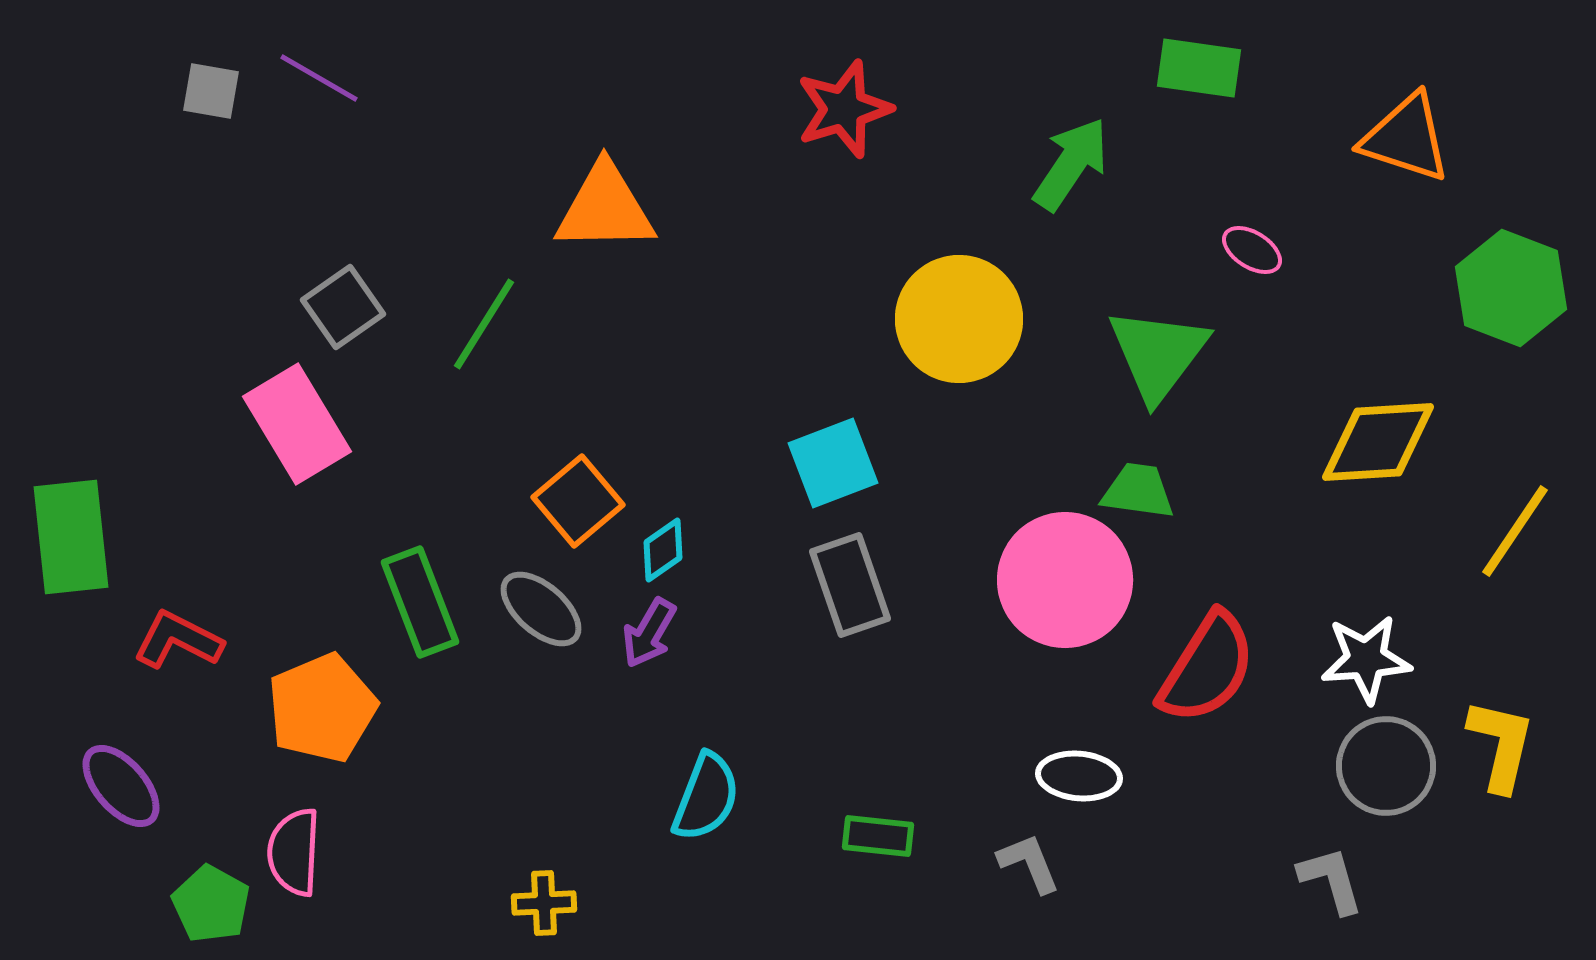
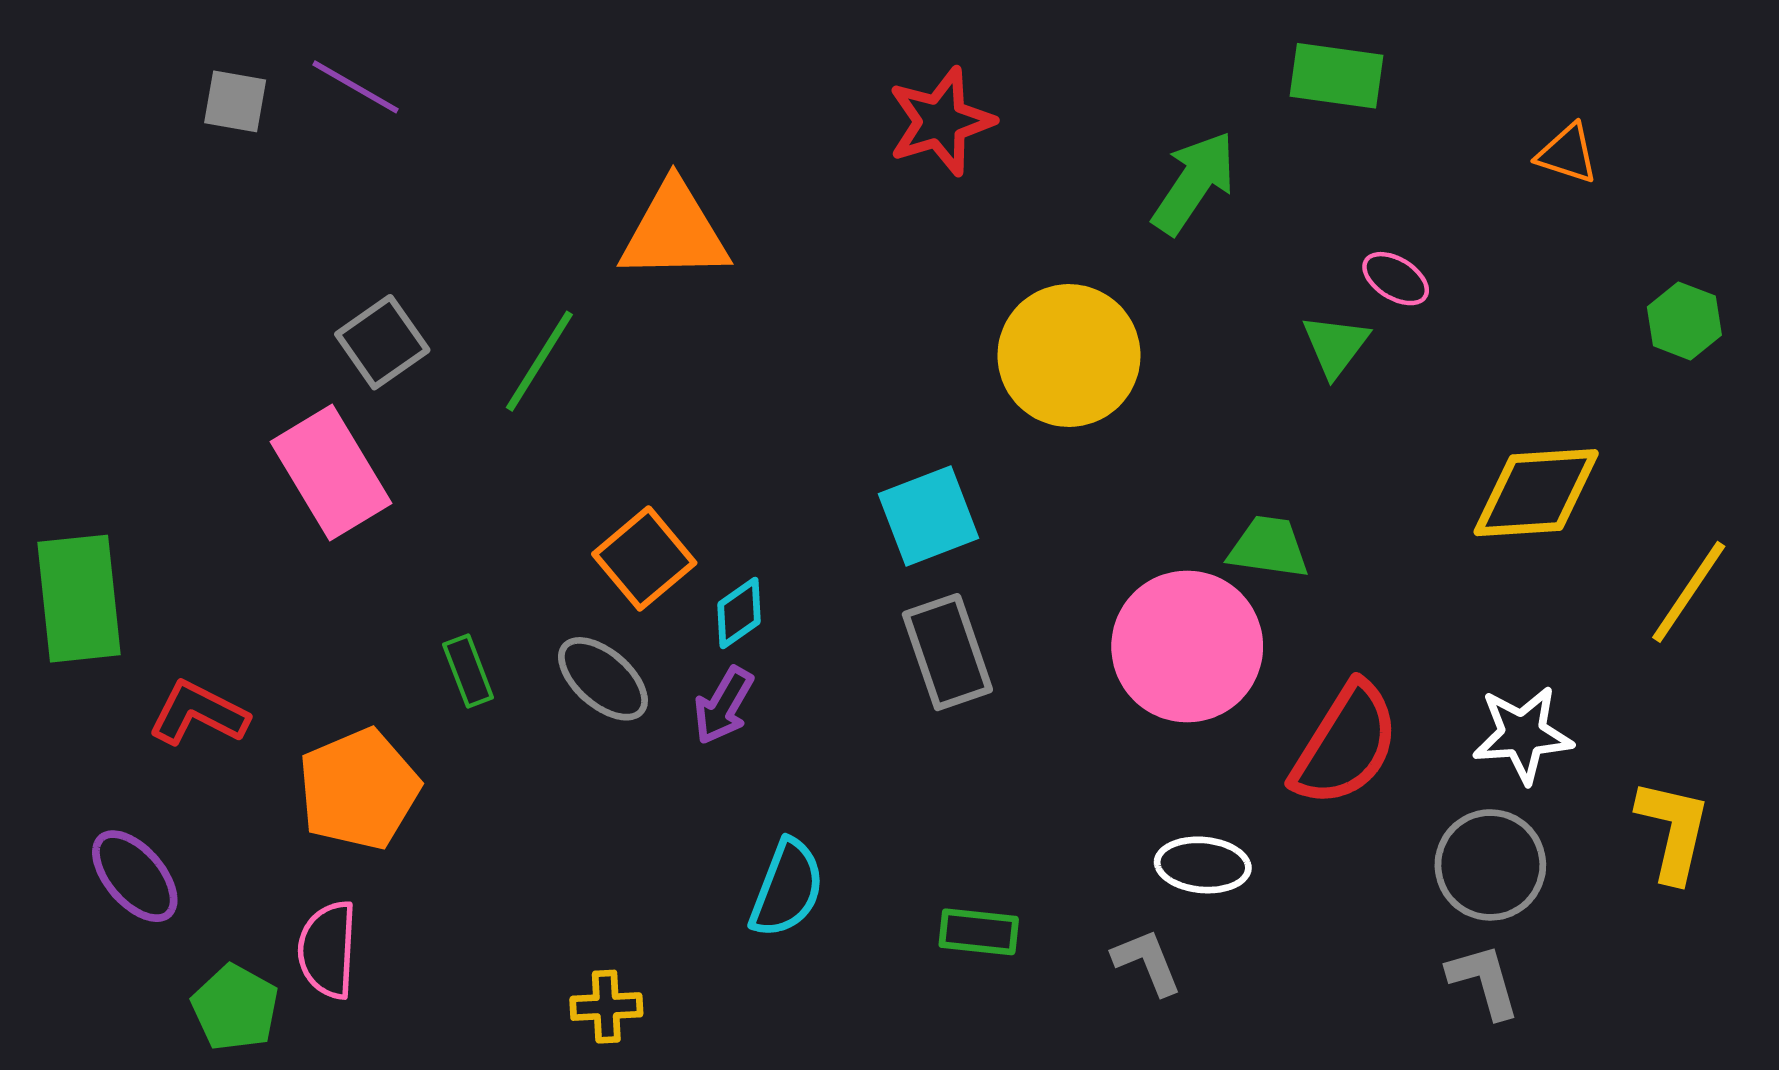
orange triangle: (1406, 138) -> (1567, 154), size x0.6
green hexagon: (1511, 288) -> (1684, 321), size x0.6
green triangle: (1158, 354) -> (1335, 345), moved, size x0.6
green rectangle: (420, 602) -> (468, 671), size x0.6
gray circle: (1386, 766) -> (1490, 865), moved

